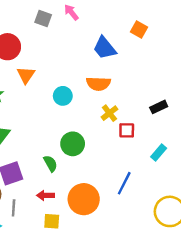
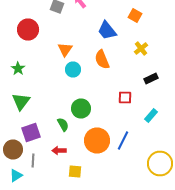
orange triangle: (26, 75) -> (65, 50), moved
orange semicircle: (98, 84) -> (102, 60), turned 66
yellow cross: (109, 113) -> (141, 48), moved
orange circle: (84, 199) -> (97, 140), moved
yellow square: (52, 221) -> (75, 172), moved

